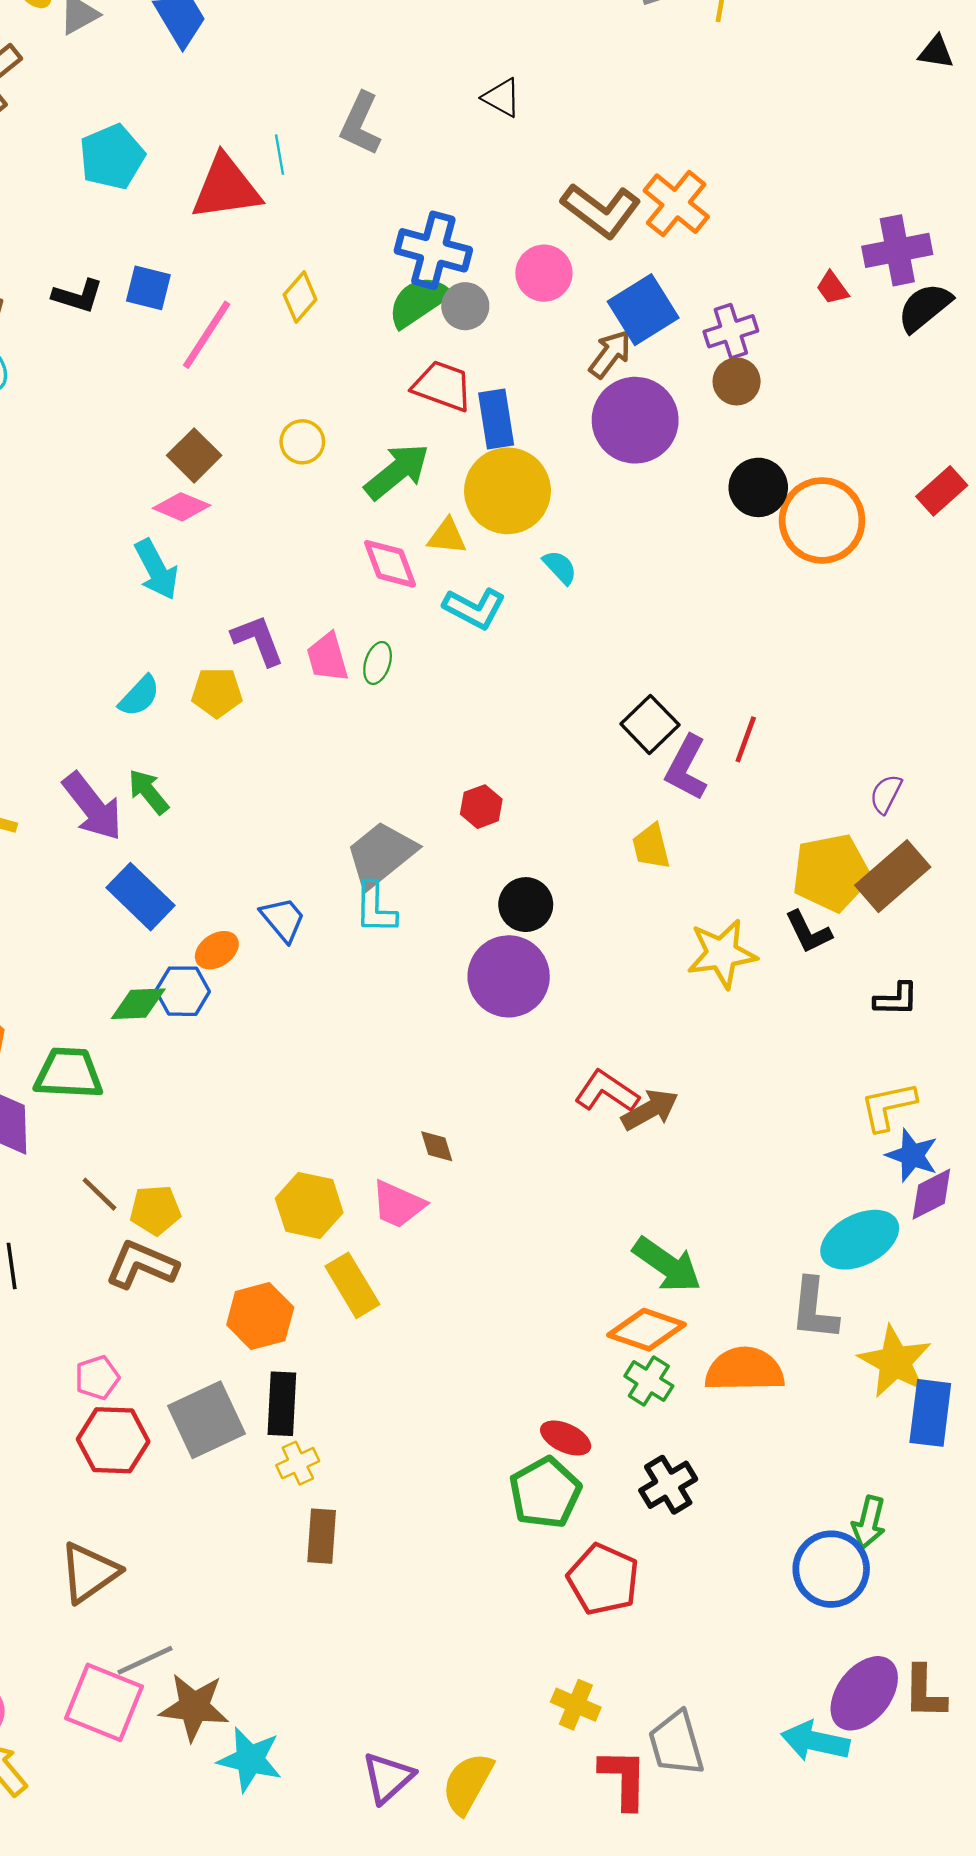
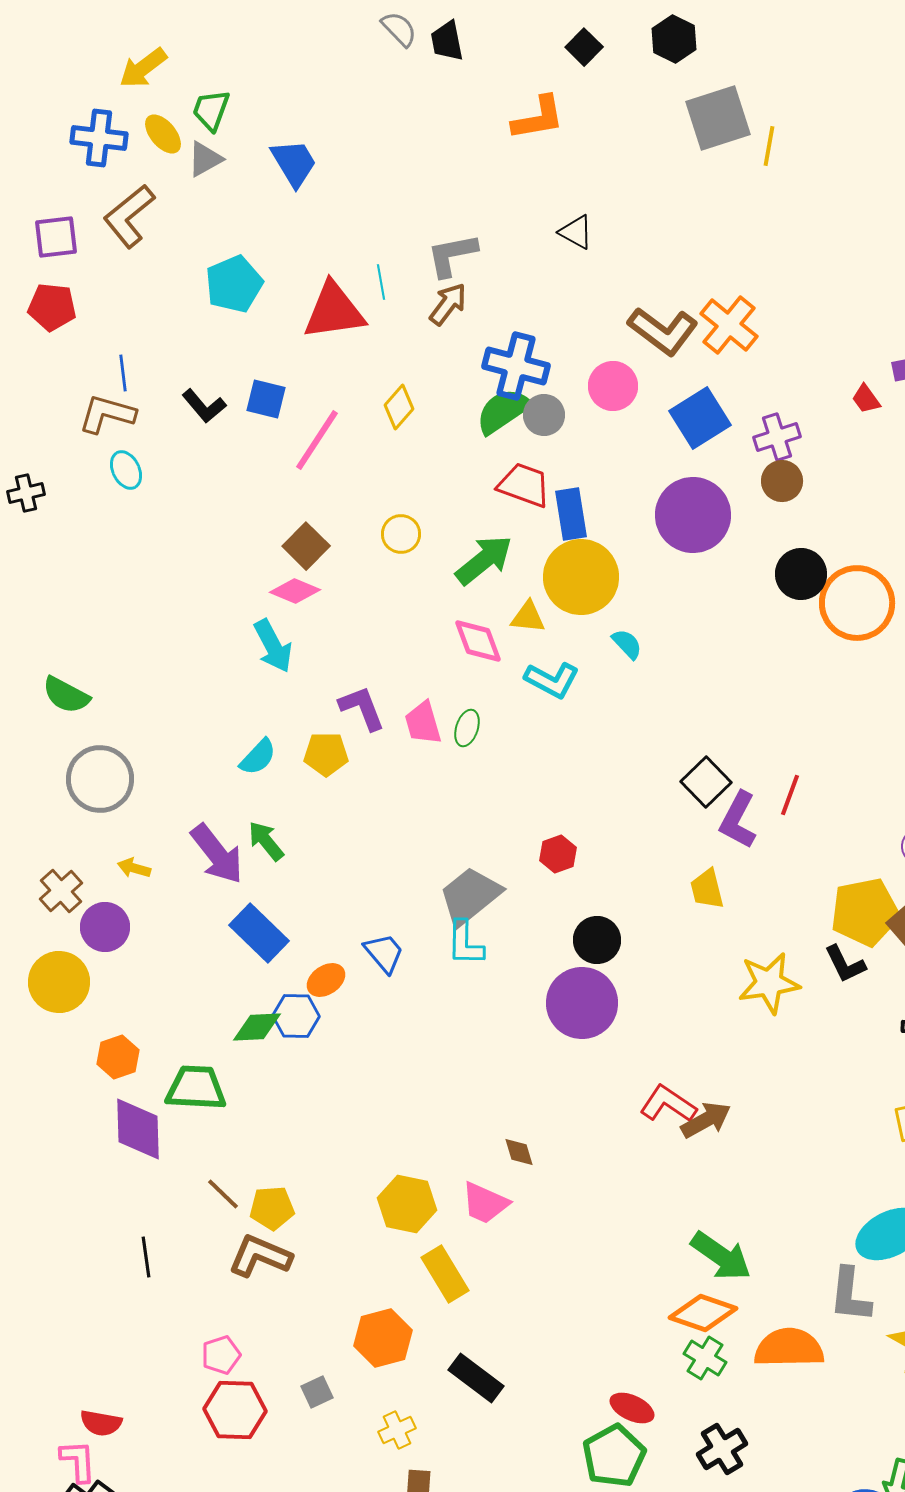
gray L-shape: (360, 124) -> (452, 255), turned 54
black L-shape: (78, 296) -> (204, 406), turned 33
brown arrow: (610, 354) -> (448, 304), moved
orange hexagon: (260, 1316) -> (383, 1338), moved
black rectangle: (282, 1404) -> (476, 1378), moved, turned -56
gray square: (207, 1420) -> (317, 1392), size x0.5

